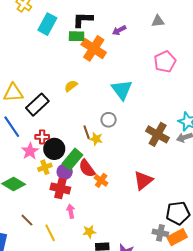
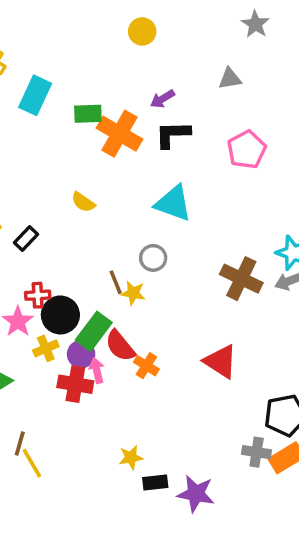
black L-shape: (83, 20) -> (173, 134), moved
yellow semicircle: (71, 86) -> (83, 202), turned -104
cyan triangle: (122, 90) -> (173, 203), turned -30
black rectangle: (37, 105) -> (26, 238), size x0.6
red triangle: (143, 180) -> (221, 361), turned -45
pink arrow: (71, 211) -> (97, 370), moved
brown line: (27, 220) -> (20, 443), turned 64
yellow line: (50, 233) -> (32, 463), moved

